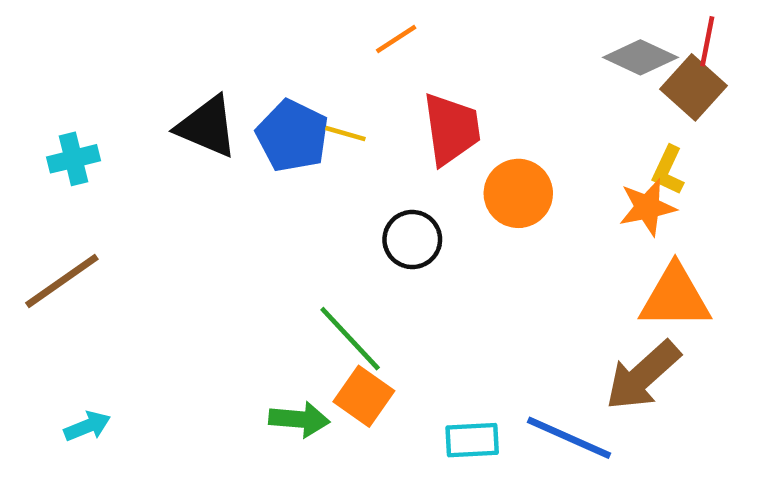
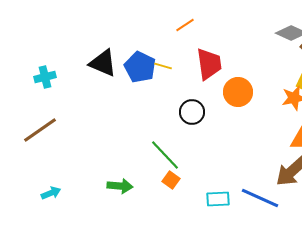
orange square: (364, 396) -> (171, 180), size x0.7
green arrow: (299, 419) -> (120, 186), moved

